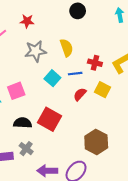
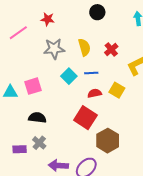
red cross: (95, 63) -> (111, 50), moved, turned 32
red semicircle: (80, 94) -> (95, 93), turned 32
red square: (49, 119) -> (85, 118), moved

